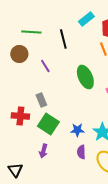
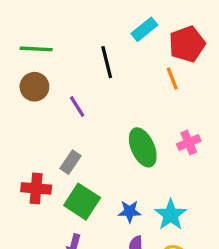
green line: (31, 32) -> (36, 49), moved
green ellipse: (85, 77) -> (143, 147), moved
gray rectangle: (41, 100) -> (71, 162), turned 56

